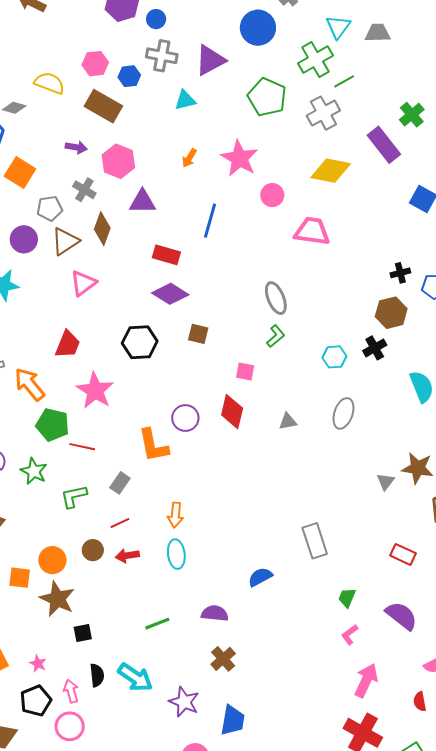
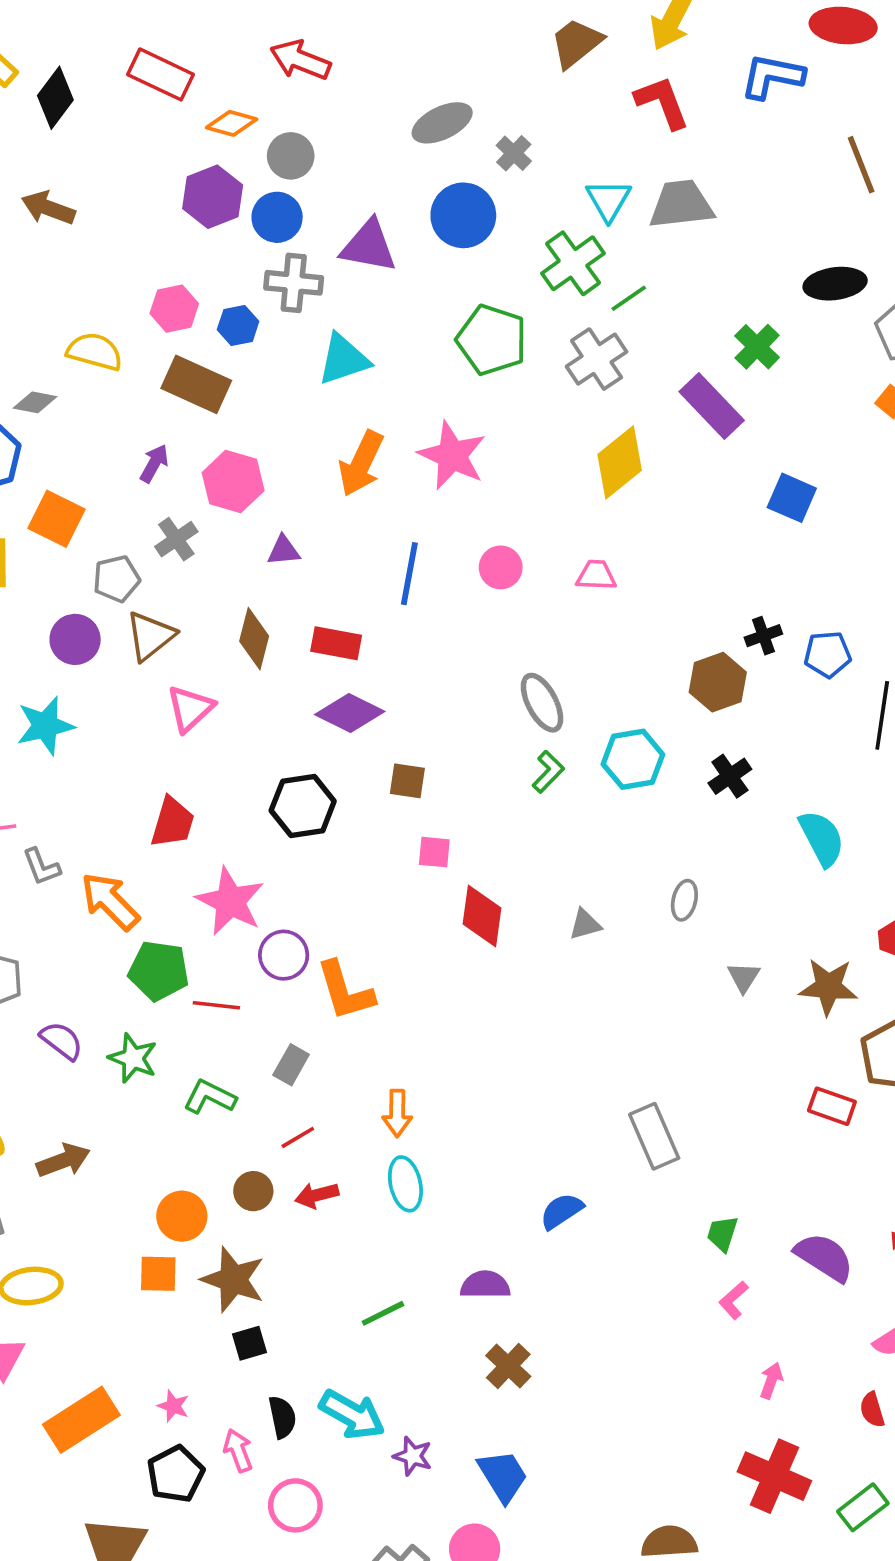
blue circle: (156, 19) -> (277, 217), size x1.4
gray trapezoid: (378, 33) -> (681, 204), size x1.4
purple triangle: (210, 60) -> (369, 246), moved, turned 44
cyan triangle: (185, 100) -> (344, 359), size x1.4
purple arrow: (76, 147) -> (154, 463), turned -65
orange arrow: (189, 158) -> (361, 464), size x1.8
yellow diamond: (331, 171) -> (620, 462), turned -45
gray cross: (84, 190) -> (176, 539), turned 30
pink circle: (272, 195) -> (501, 567), moved
purple triangle: (142, 202) -> (284, 551), size x0.7
brown diamond: (102, 229) -> (254, 639), moved
pink trapezoid: (312, 231) -> (596, 575), size x0.6
brown hexagon: (391, 313) -> (718, 682), moved
cyan hexagon: (334, 357) -> (633, 759), moved, size x1.4
pink square: (245, 372) -> (434, 852), moved
gray ellipse: (343, 413) -> (684, 900), size x0.7
purple circle: (185, 418) -> (284, 955), moved
gray triangle: (386, 482) -> (744, 977), moved
green L-shape: (74, 496) -> (210, 1097), turned 44
red rectangle: (403, 554) -> (832, 1106), moved
orange square: (20, 578) -> (158, 1274), moved
brown star: (57, 599) -> (233, 1280), moved
pink arrow: (366, 680) -> (771, 1381), size x0.6
purple star: (184, 702) -> (413, 1456), moved, size x0.7
blue trapezoid: (233, 720) -> (503, 1476), moved, turned -36
pink circle: (70, 726) -> (295, 1505), moved

